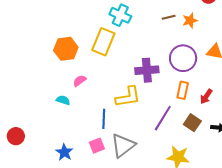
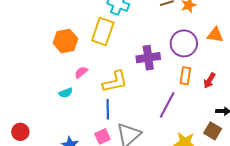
yellow L-shape: (128, 97) -> (115, 82), moved
cyan semicircle: (63, 100) -> (66, 93), turned 144
brown square: (192, 123) -> (213, 131), moved

